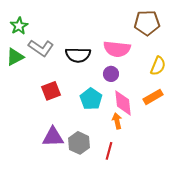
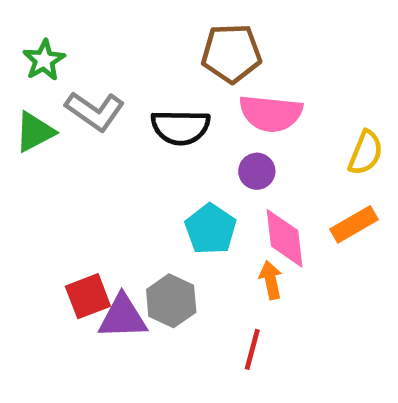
brown pentagon: (147, 23) -> (231, 53), moved
red square: (51, 91) -> (88, 296), moved
gray hexagon: (79, 143) -> (171, 301), moved

